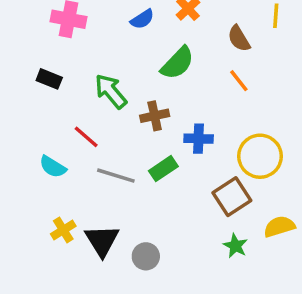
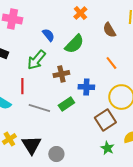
blue semicircle: (142, 19) -> (48, 35), moved, turned -96
orange line: (239, 81) -> (111, 63), moved
green arrow: (111, 91) -> (36, 60), turned -100
red line: (86, 137) -> (22, 86), turned 49

